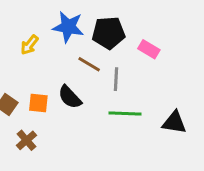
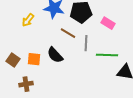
green line: (125, 113) -> (107, 55), moved
brown cross: (26, 140) -> (26, 84), turned 32

